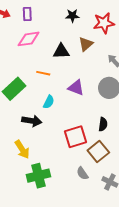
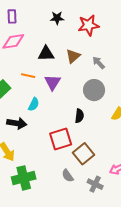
brown triangle: (86, 44) -> (73, 56), moved
purple triangle: (76, 88) -> (53, 82), moved, turned 42
black semicircle: (103, 124) -> (79, 116), moved

